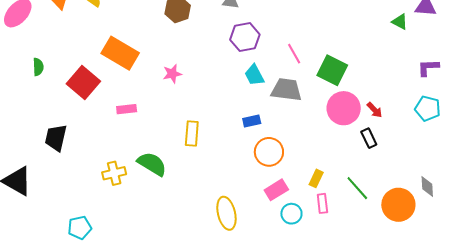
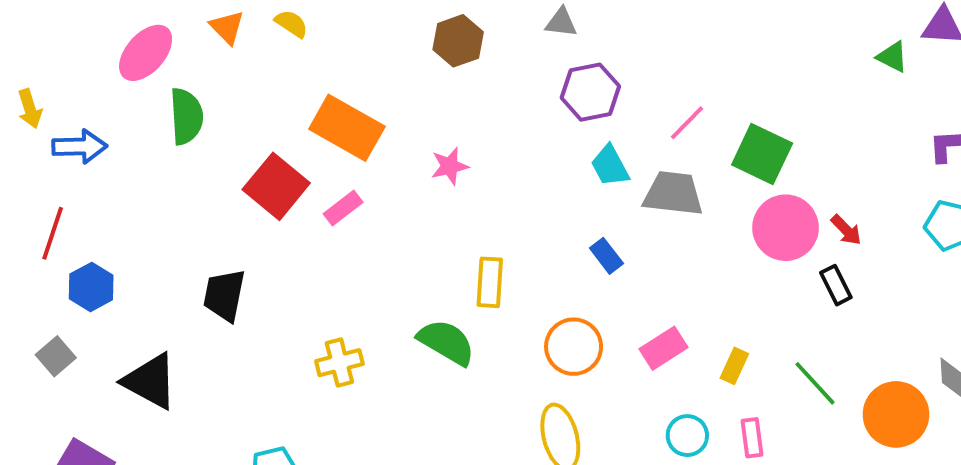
pink line: (294, 54) -> (687, 123), turned 75
green semicircle: (38, 67) -> (186, 116), moved, size x1.6
pink rectangle: (127, 109) -> (343, 208), moved, turned -30
blue rectangle: (252, 121) -> (606, 256), turned 66
orange circle: (269, 152) -> (574, 347), moved
green semicircle: (152, 164) -> (446, 342), moved
pink rectangle: (276, 190) -> (664, 348), moved
pink rectangle: (322, 203) -> (752, 438), moved

